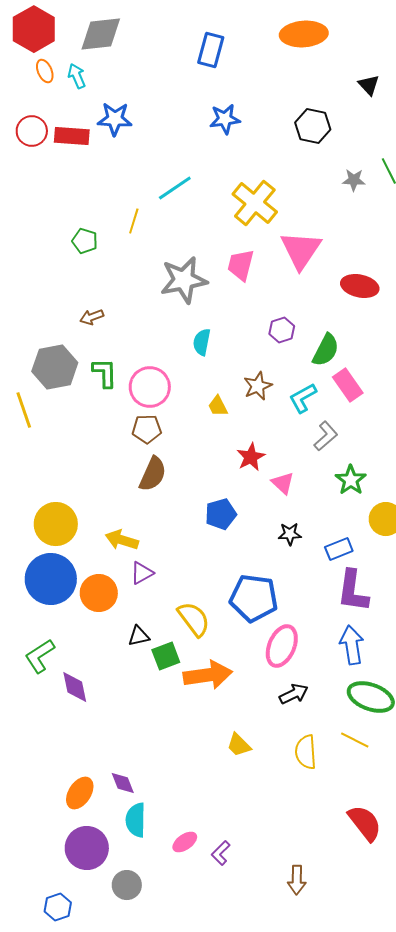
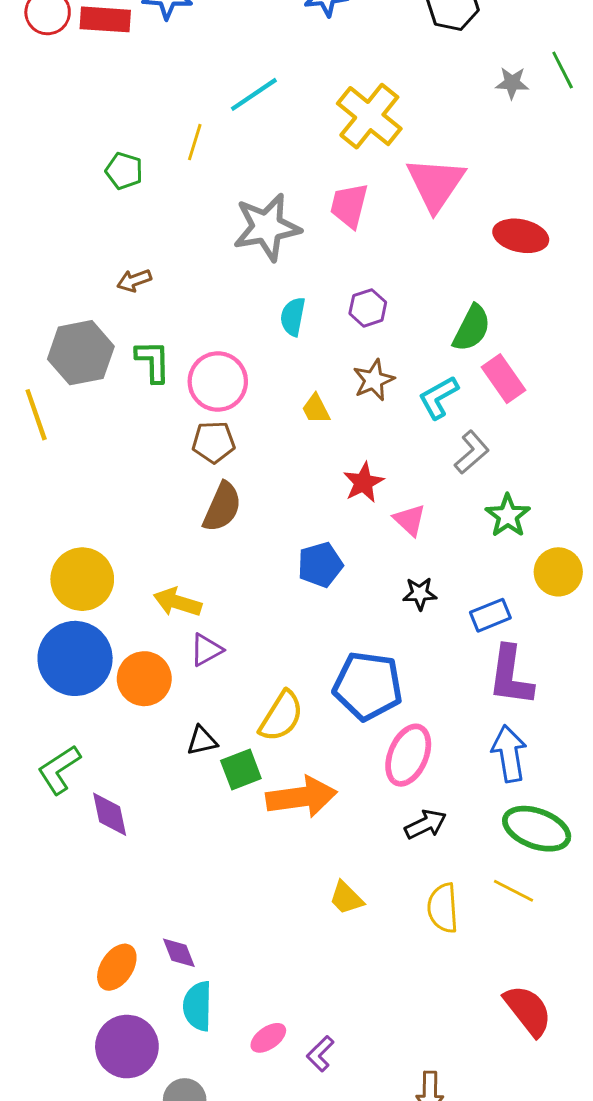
purple hexagon: (282, 330) -> (368, 308), moved
yellow semicircle: (194, 619) -> (281, 716), turned 69

